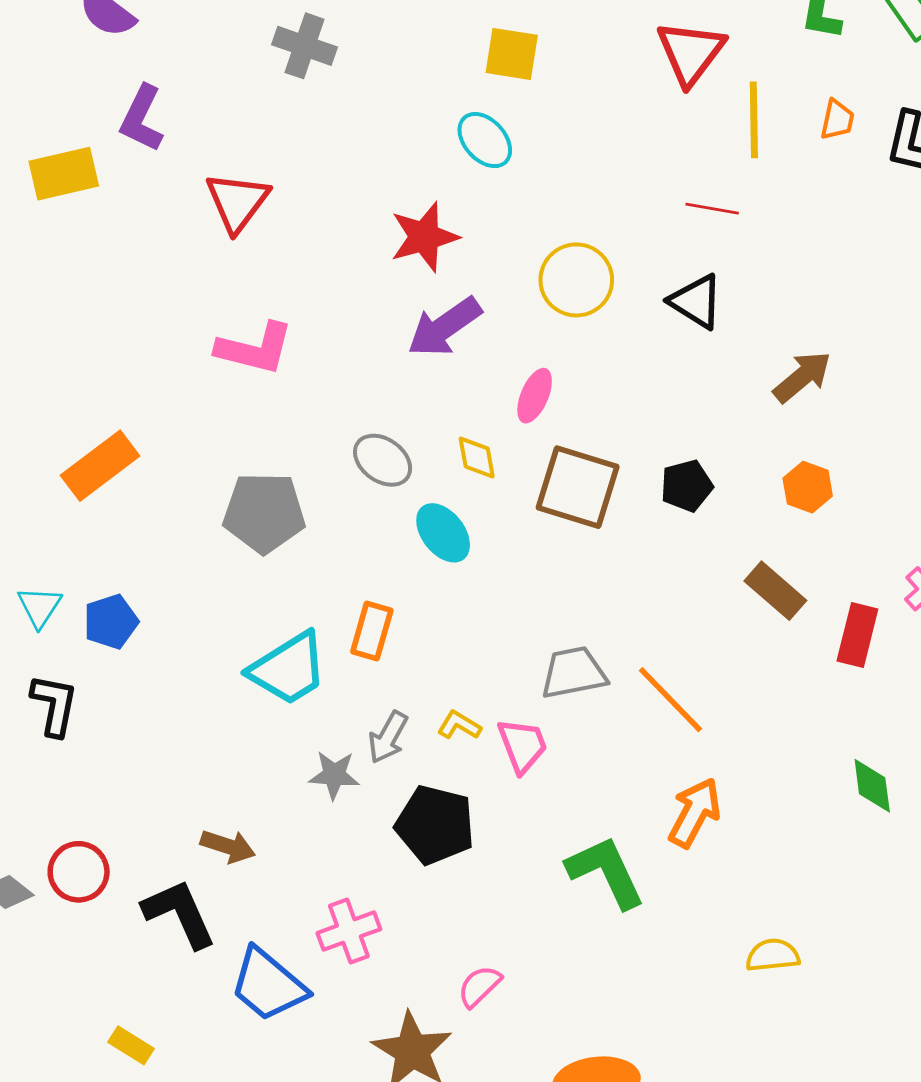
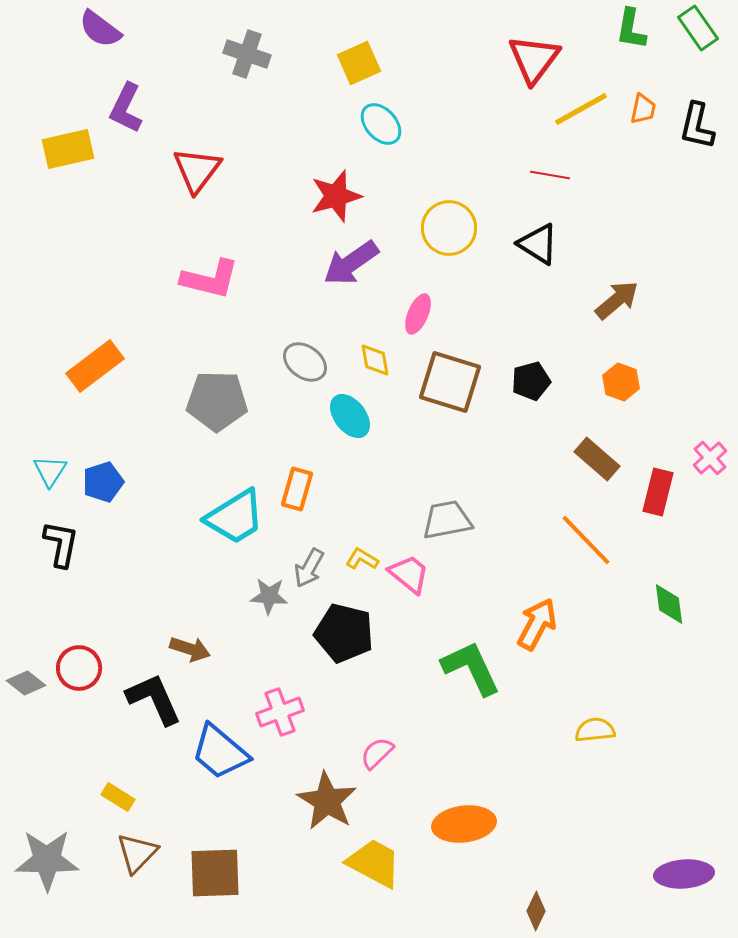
yellow square: (512, 54) -> (359, 63), moved, turned -33
yellow line: (754, 120) -> (581, 109), turned 62
orange line: (670, 700) -> (586, 540), moved
pink trapezoid: (522, 745) -> (409, 574), turned -30

